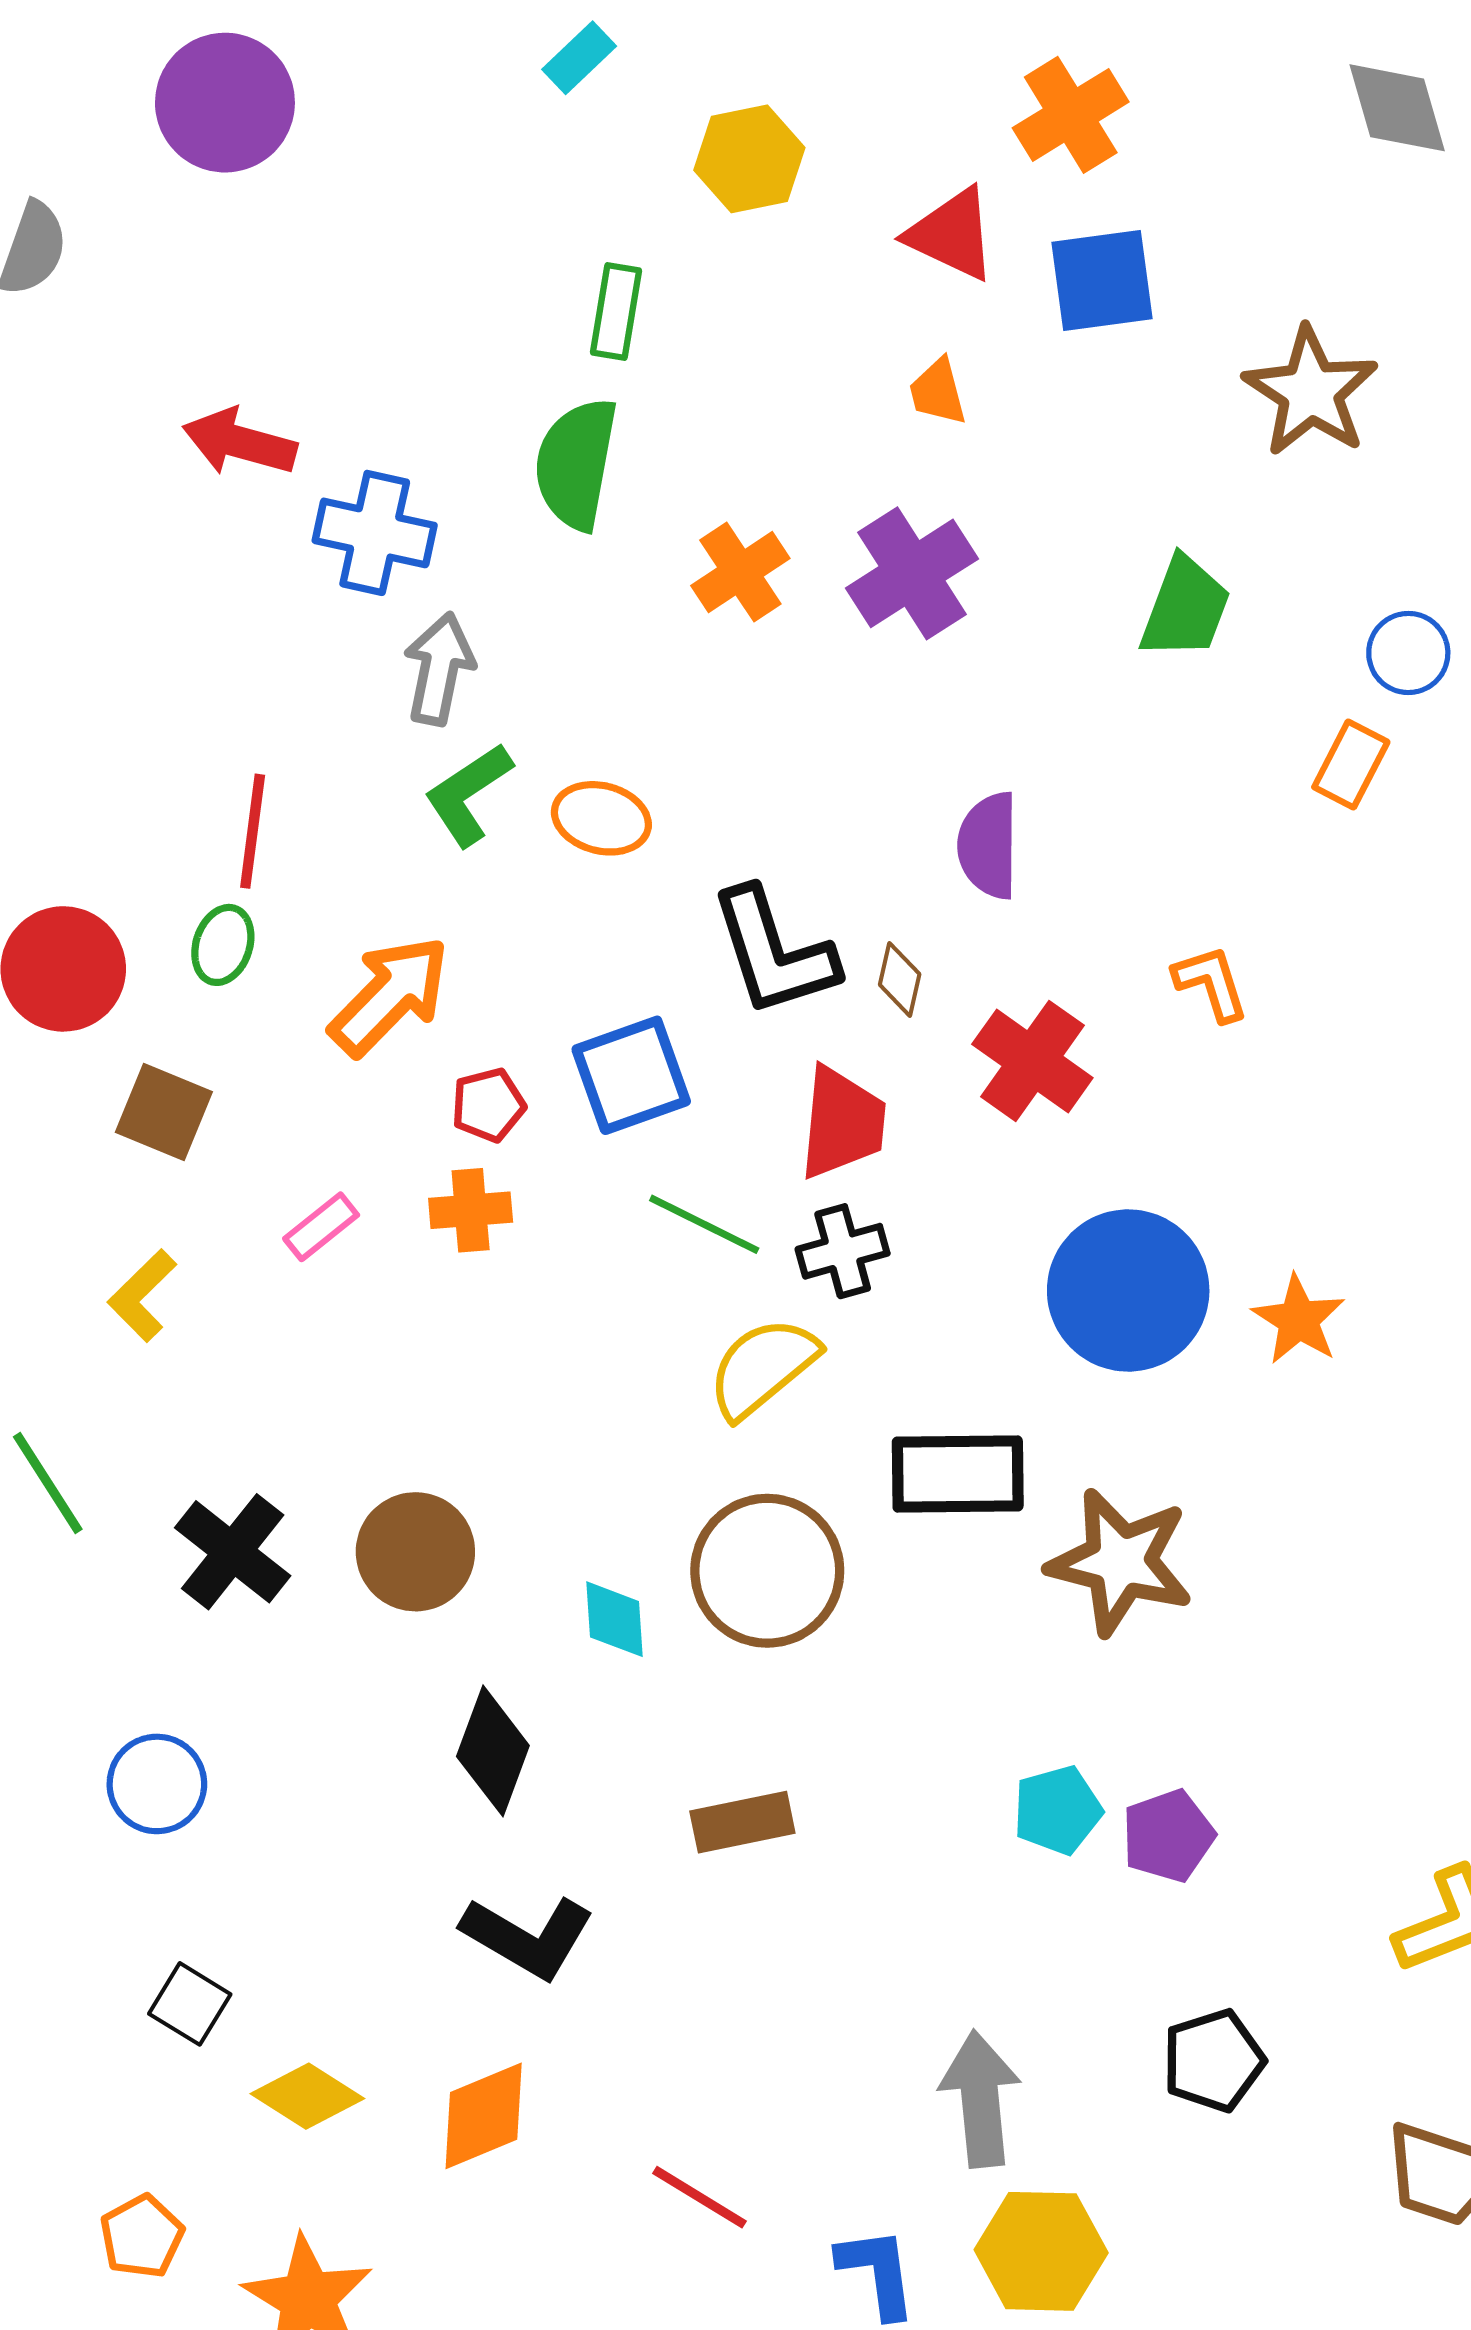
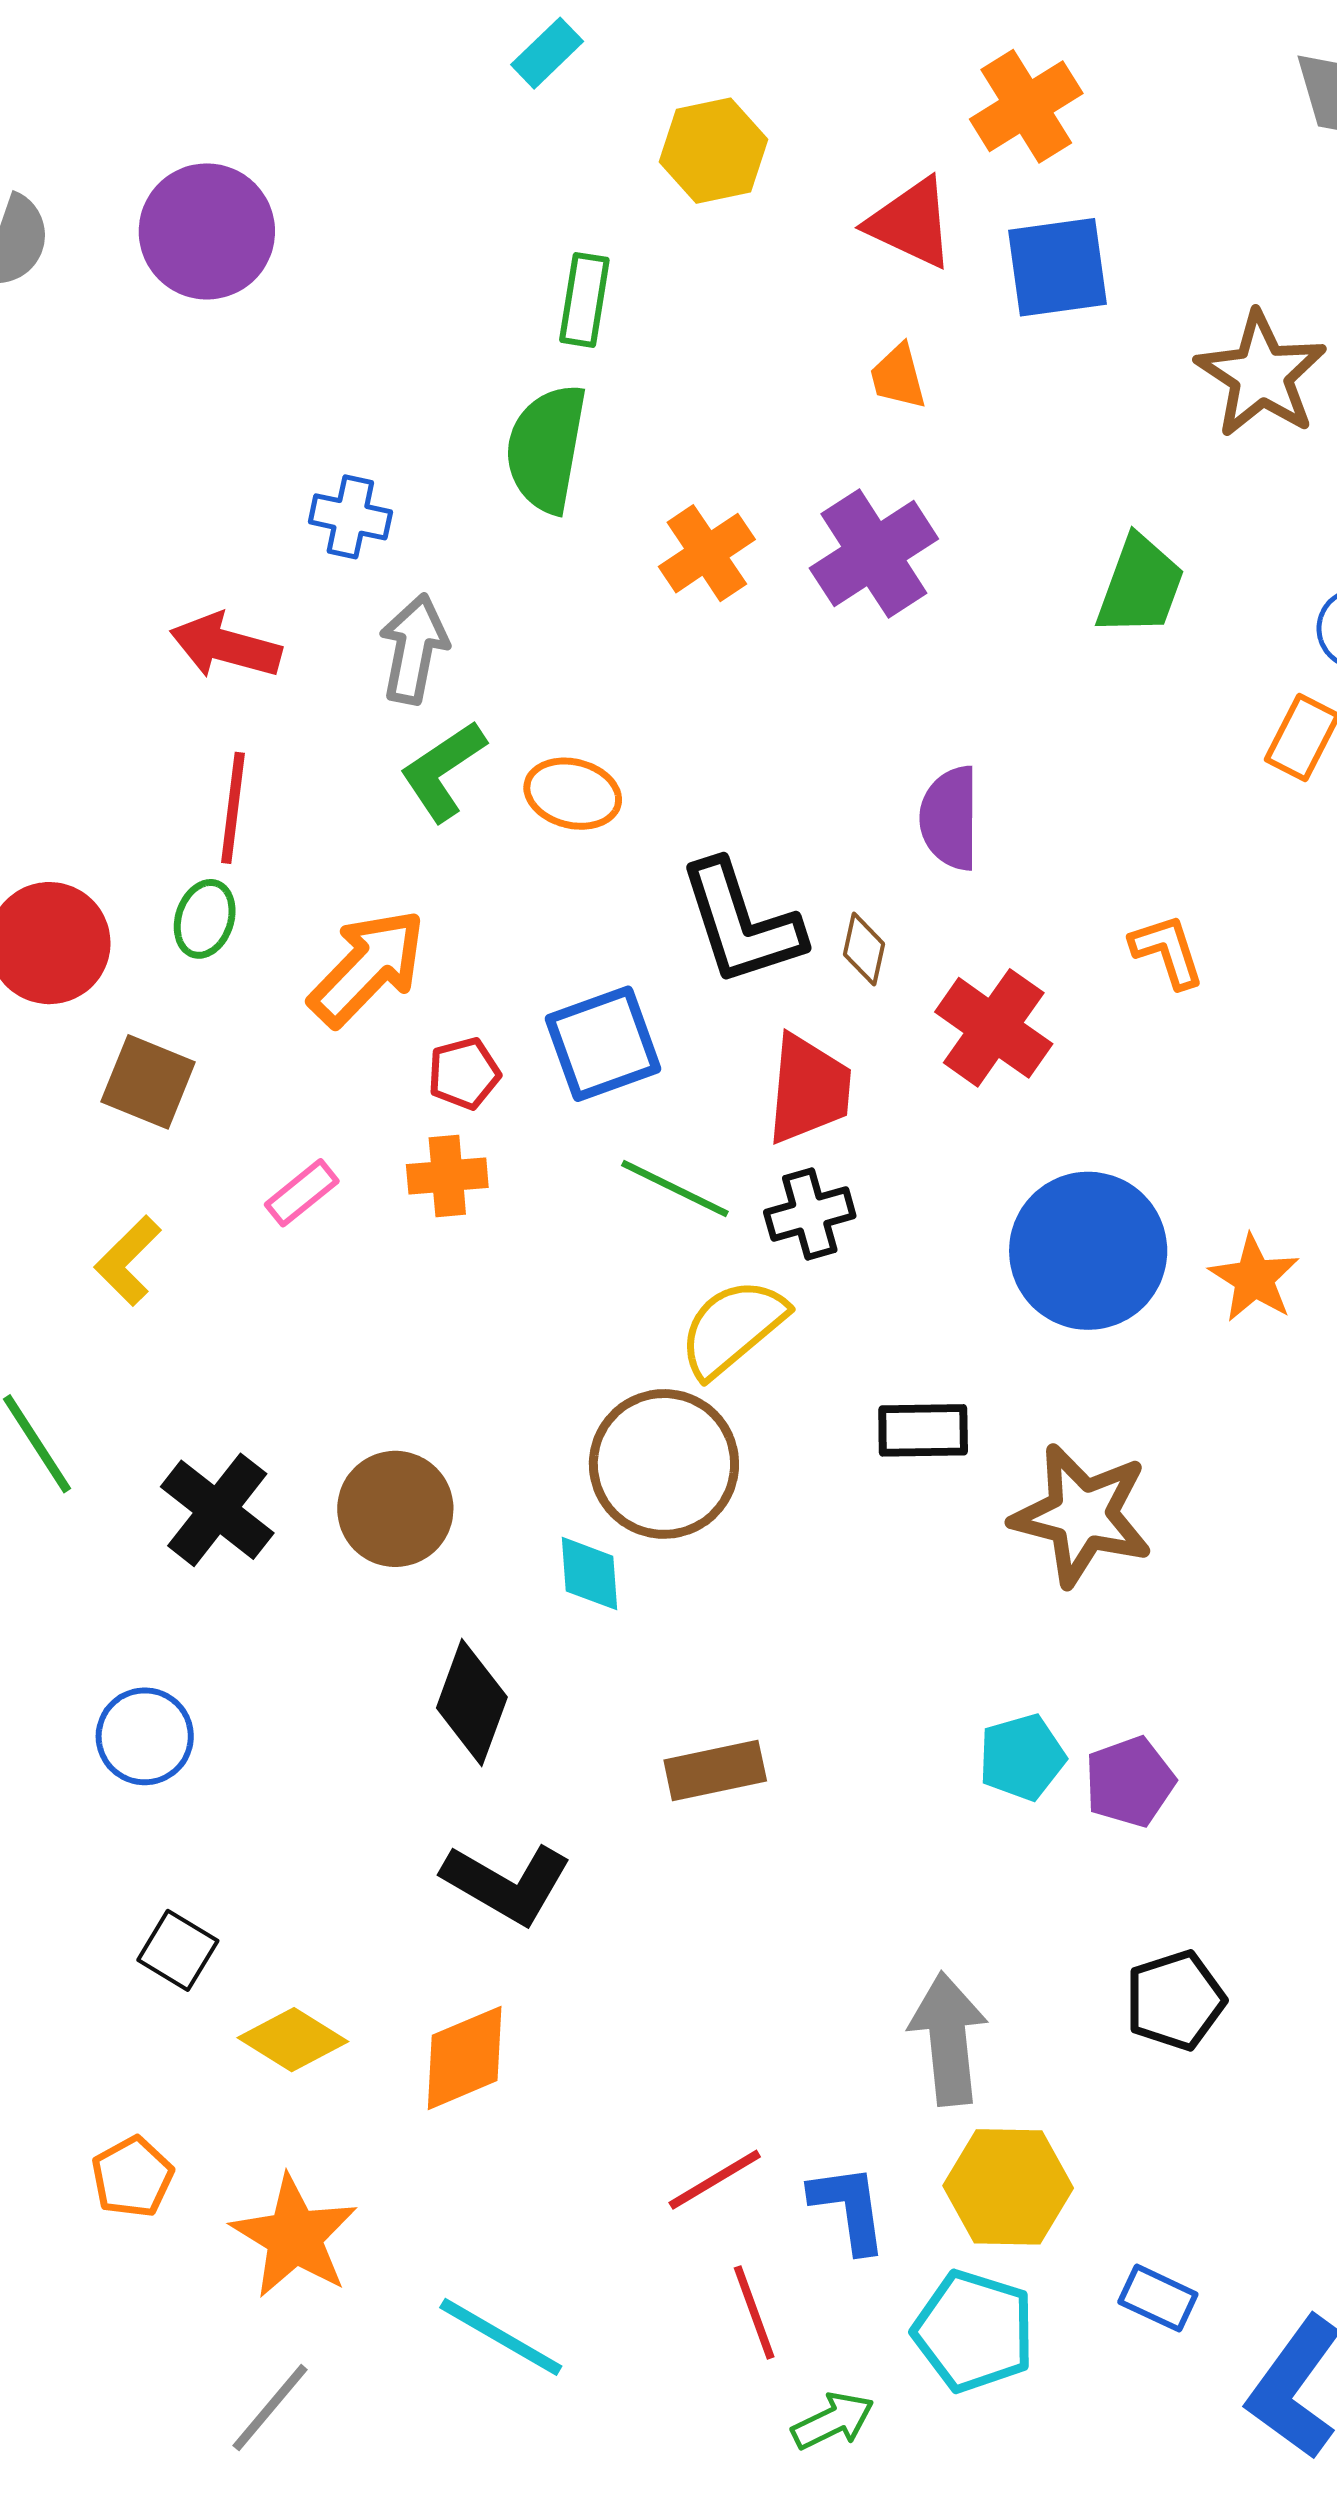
purple circle: (225, 103) -> (207, 231), moved
red arrow: (240, 442) -> (226, 646), moved
blue cross: (375, 533) -> (350, 517), size x0.7
black rectangle: (958, 1474) -> (923, 1430), size x0.7
brown circle: (767, 1571) -> (664, 1464), moved
red line: (700, 2197) -> (715, 2180), moved, turned -62

